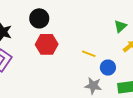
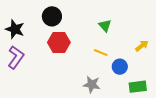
green triangle: (120, 26) -> (105, 26), moved, turned -32
gray star: (93, 86) -> (92, 85), moved

